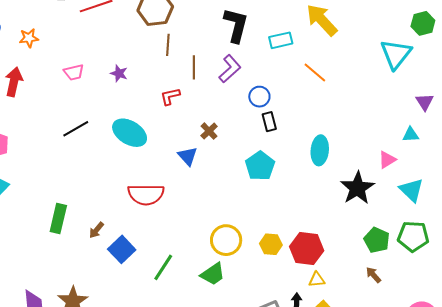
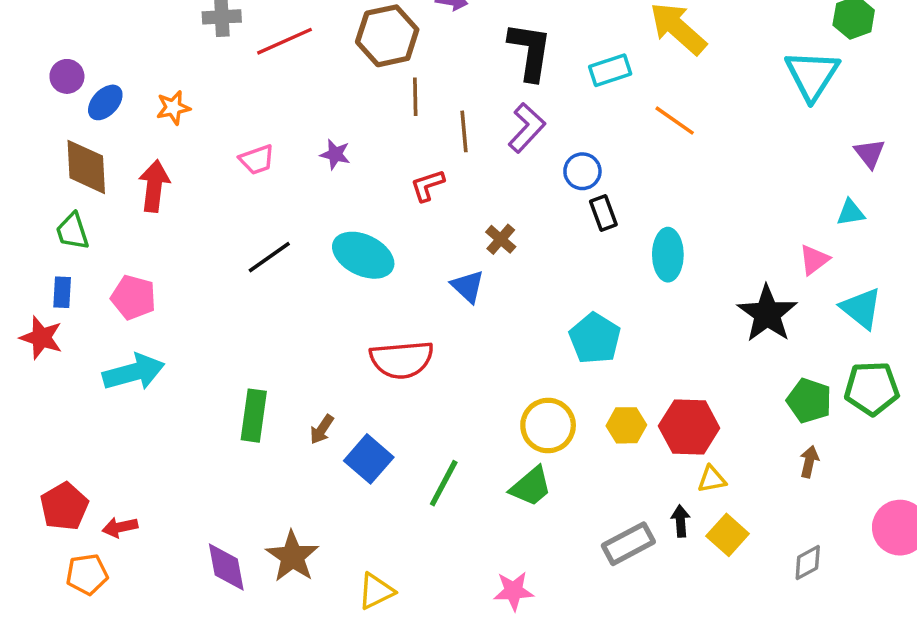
cyan ellipse: (320, 150) -> (668, 255), moved
cyan pentagon: (260, 166) -> (595, 338), moved
brown arrow: (373, 275) -> (809, 462), turned 60

